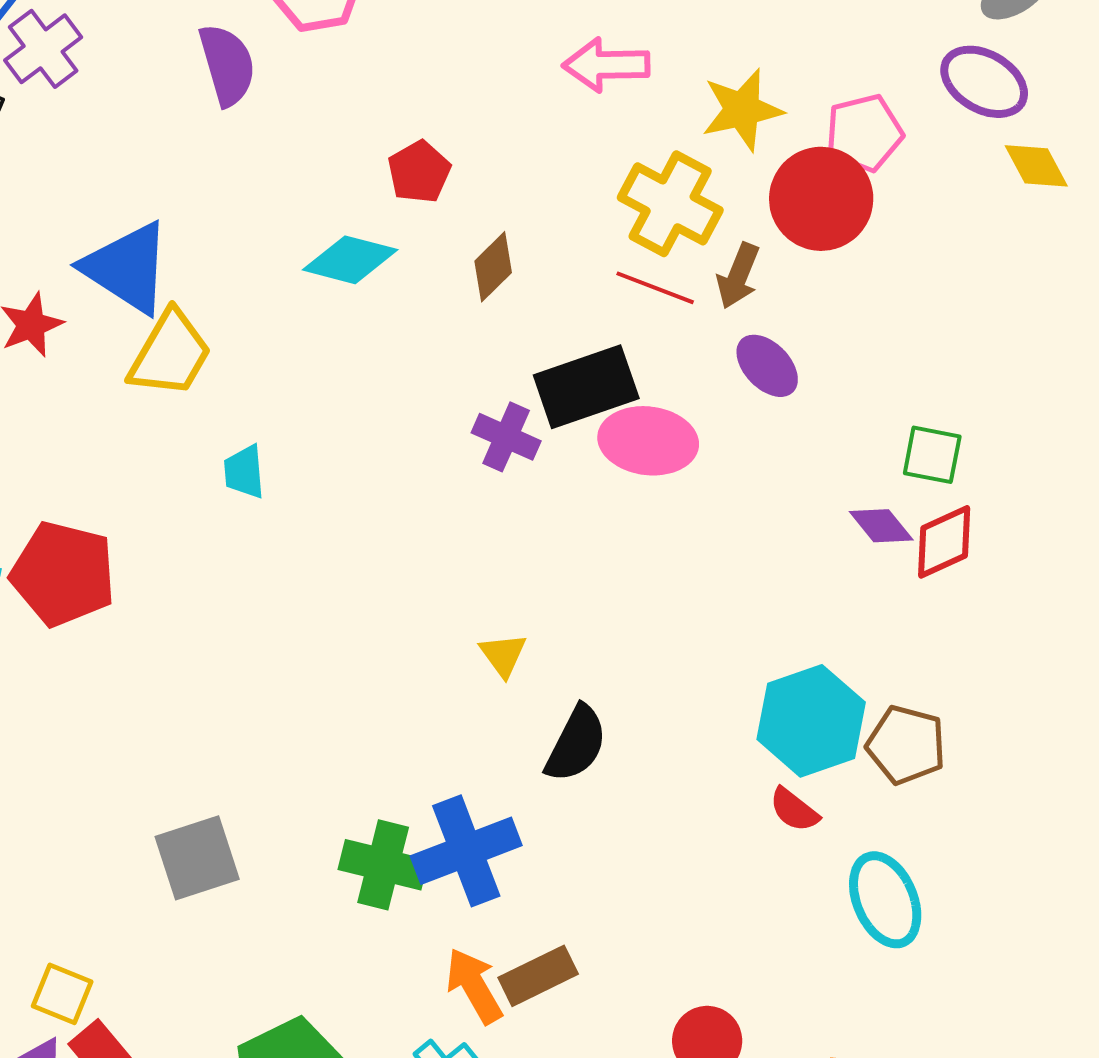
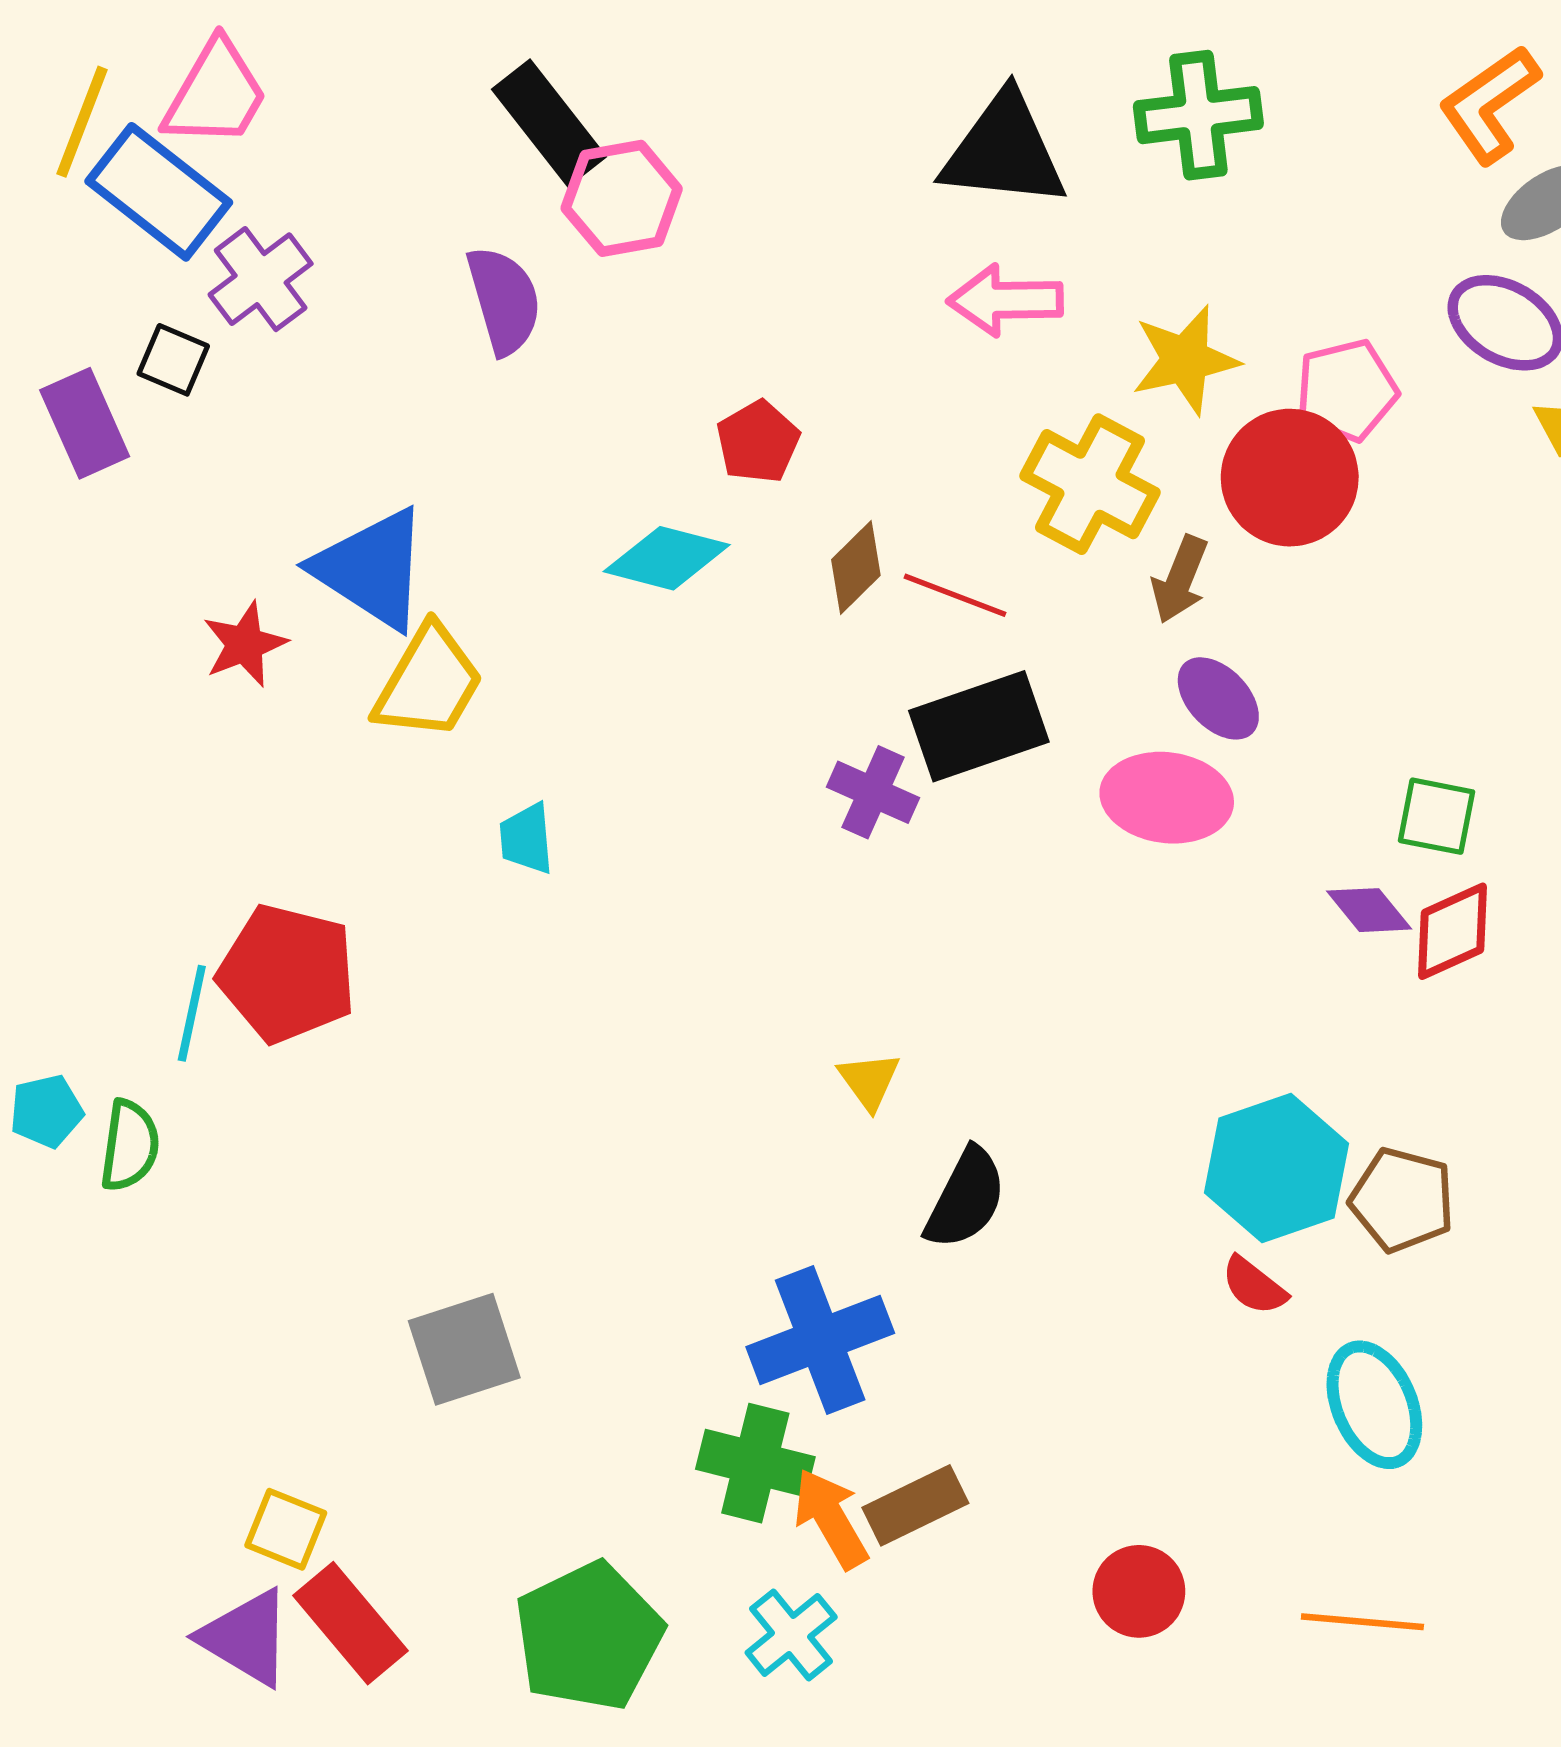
red line: (655, 288) -> (955, 595), moved
pink ellipse: (648, 441) -> (1167, 798), moved
green cross: (383, 865) -> (755, 1463), moved

